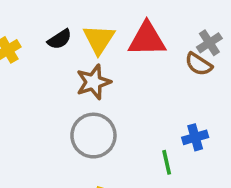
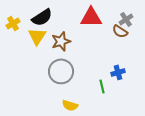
black semicircle: (60, 39) -> (42, 17), size x1.5
yellow triangle: (99, 39) -> (37, 36), moved

